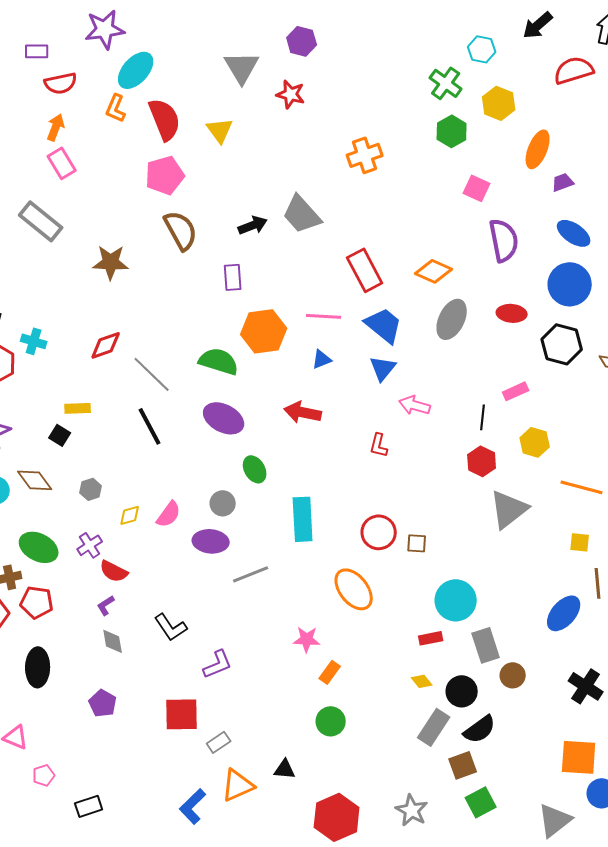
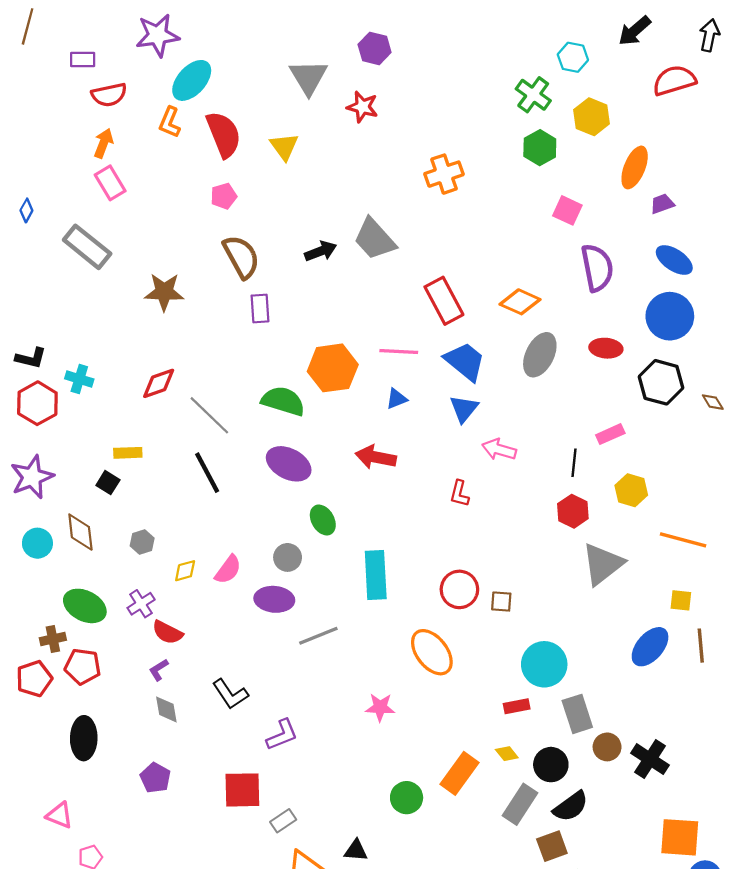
pink pentagon: (165, 175) -> (224, 196), size x0.6
purple rectangle: (233, 277) -> (260, 308), moved
brown diamond: (35, 480) -> (80, 532), turned 30
blue ellipse: (564, 613) -> (650, 647), moved
orange rectangle: (330, 672) -> (459, 773), moved, size x1.6
black cross: (586, 686) -> (650, 759), moved

